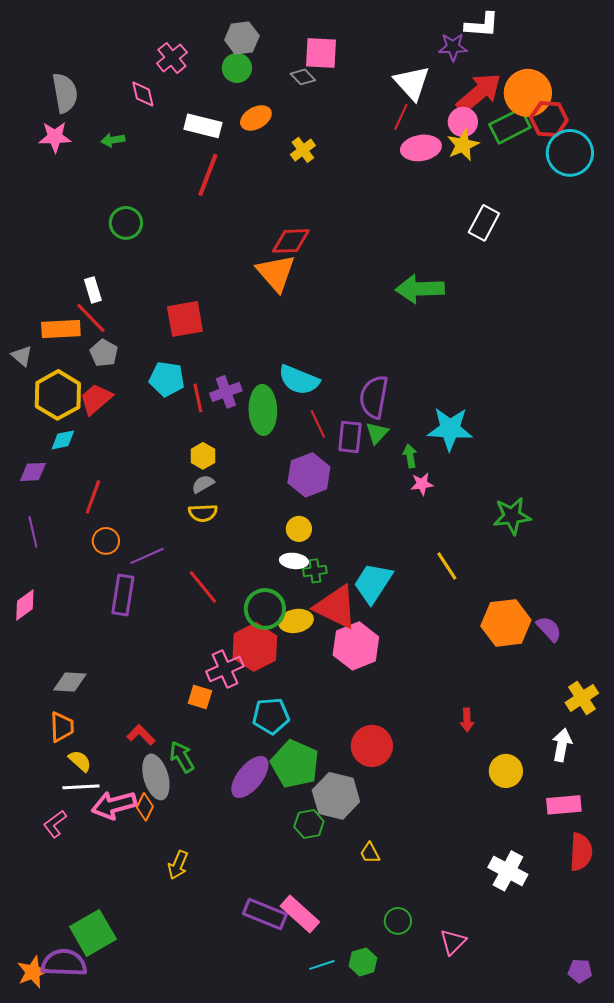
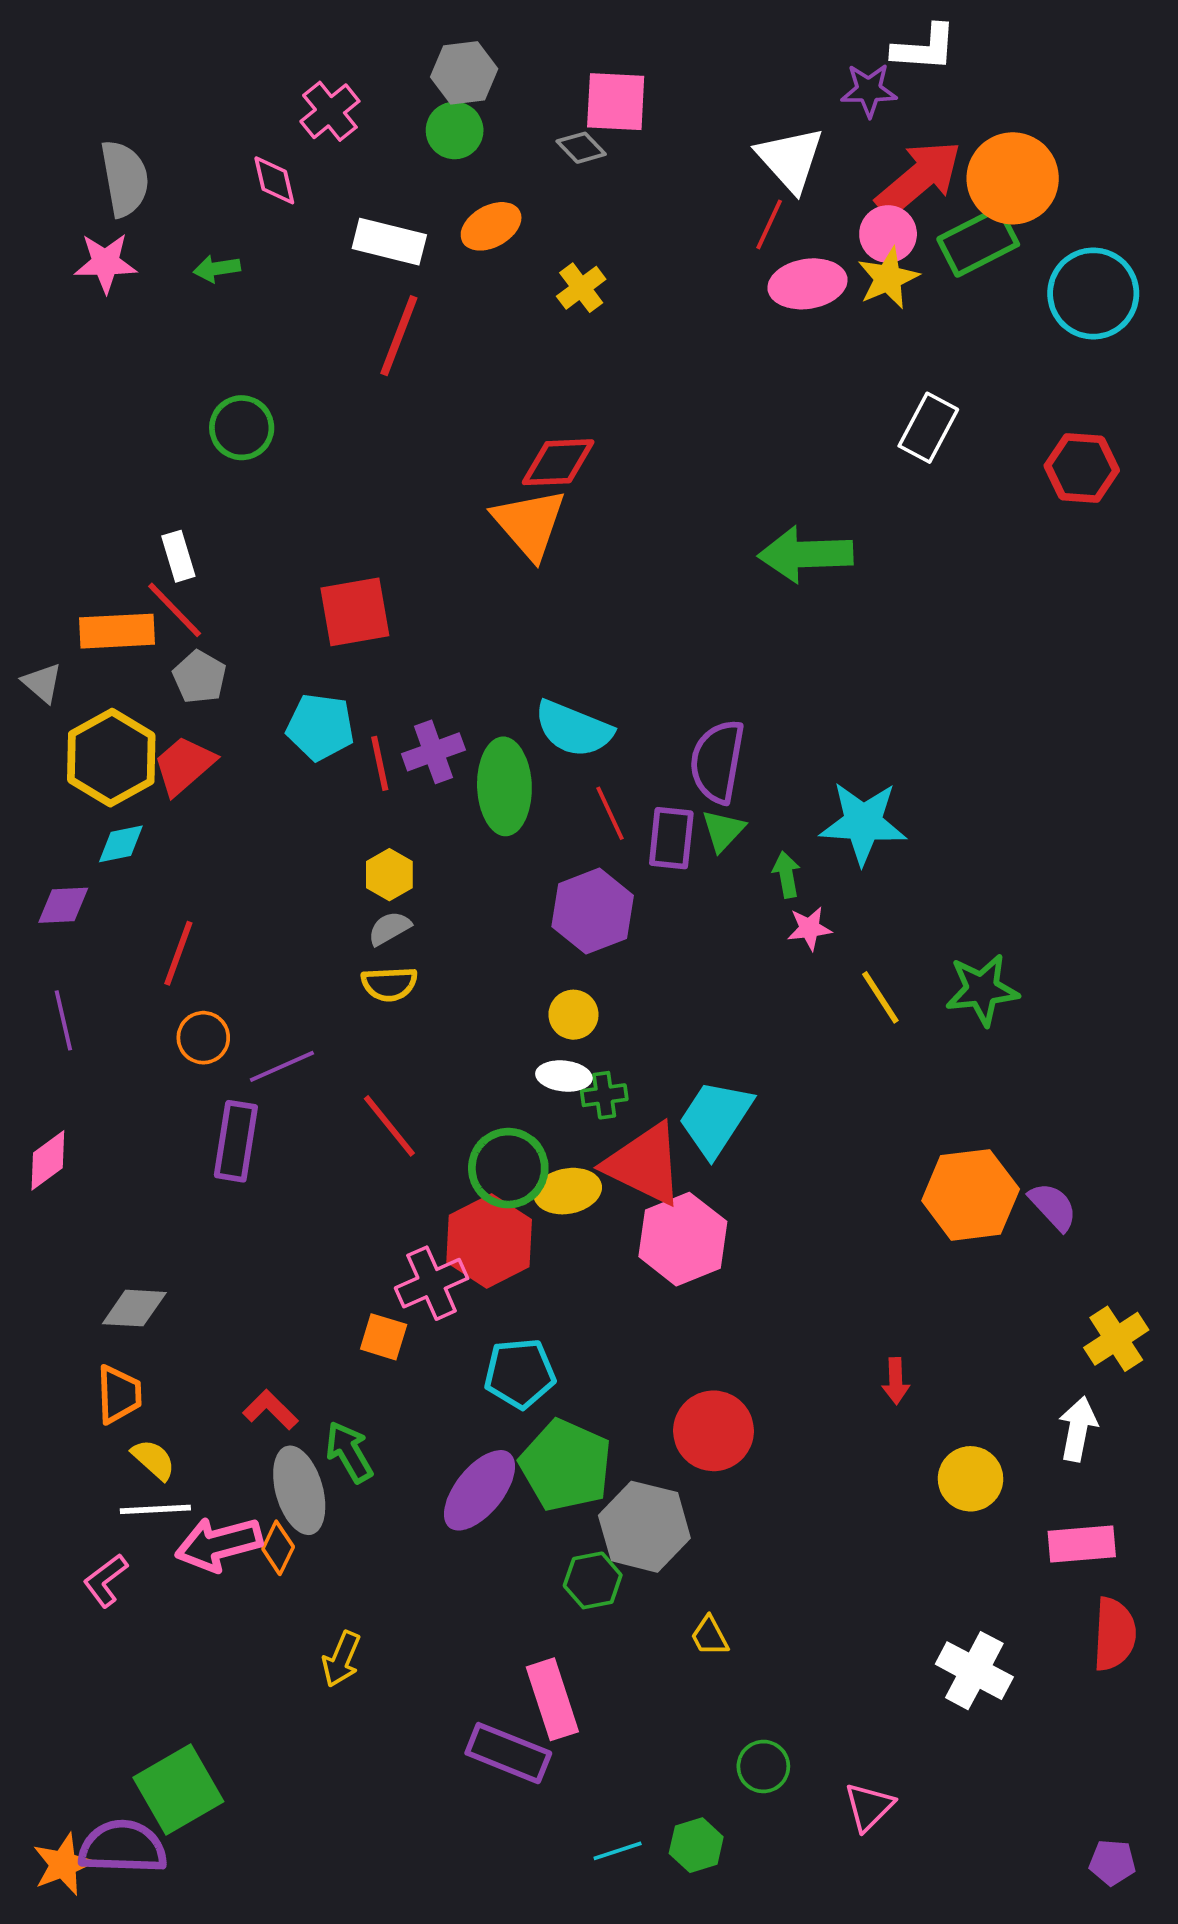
red hexagon: (549, 119) -> (1082, 468), moved
yellow line: (447, 566) -> (880, 997), moved
pink rectangle: (300, 914) -> (552, 1699), moved, turned 30

